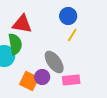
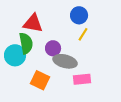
gray ellipse: (54, 62) -> (65, 61), turned -40
purple circle: (42, 77) -> (53, 48), moved

